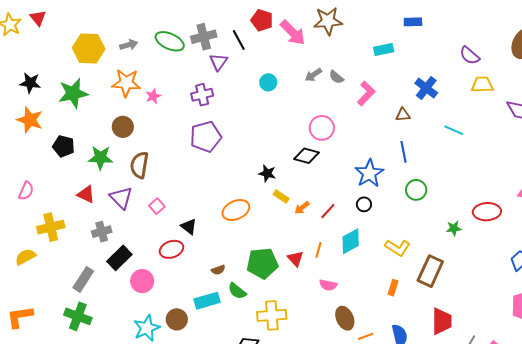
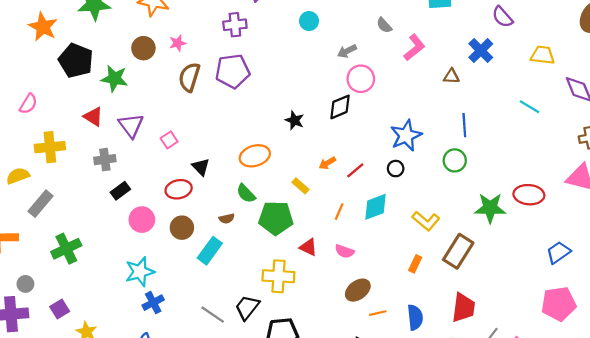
purple semicircle: (470, 55) -> (502, 17), moved
gray arrow: (313, 75) -> (347, 51), moved
pink star: (153, 96) -> (178, 43), moved
cyan line: (454, 130) -> (529, 107), moved
black pentagon: (64, 146) -> (76, 61), size x1.4
blue line: (404, 152) -> (464, 125), moved
black diamond: (306, 156) -> (340, 107), turned -45
brown semicircle: (139, 165) -> (189, 77), moved
yellow rectangle: (281, 196) -> (301, 186), moved
green star: (454, 228) -> (490, 208), size x1.8
black rectangle: (119, 258) -> (120, 191), size x0.7
red triangle: (295, 259) -> (308, 247), moved, turned -30
gray rectangle: (83, 279) -> (41, 204), moved
green semicircle: (237, 291) -> (246, 194), moved
cyan rectangle: (207, 301) -> (210, 251), turned -45
green cross: (78, 316) -> (66, 249), turned 36
brown ellipse: (345, 318) -> (358, 290), turned 70
brown circle: (177, 319) -> (182, 228), moved

